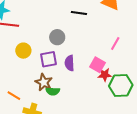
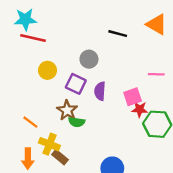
pink line: (115, 44) -> (156, 74), turned 56
purple square: (48, 59) -> (76, 84), turned 30
pink square: (98, 65) -> (133, 97), turned 35

